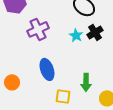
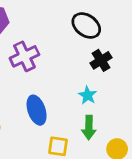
cyan star: (76, 35) -> (88, 95), moved

